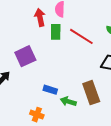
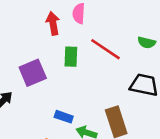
green rectangle: (56, 32) -> (71, 57), moved

